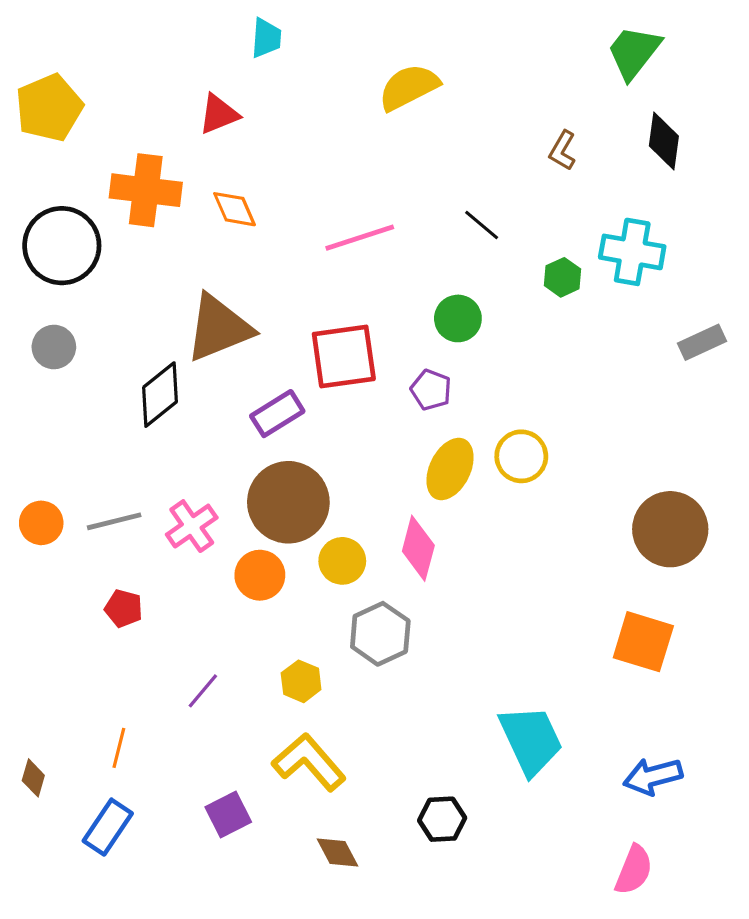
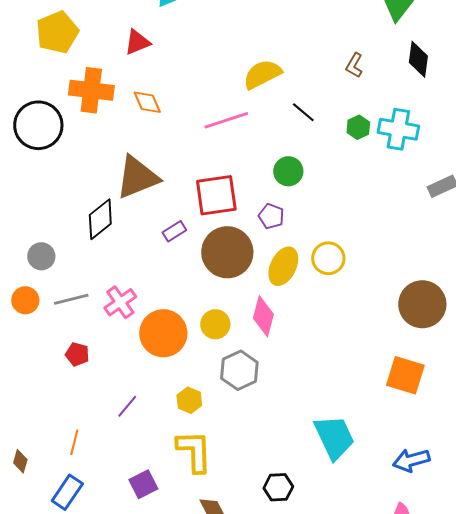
yellow semicircle: (409, 87) -> (262, 74), moved
yellow pentagon: (49, 108) -> (57, 32), moved
green hexagon: (563, 277) -> (358, 127), moved
gray circle: (54, 347) -> (41, 256), moved
purple rectangle: (277, 414) -> (174, 231), size x0.7
brown circle: (288, 502) -> (227, 252), moved
orange circle: (260, 575) -> (163, 333), size x1.5
yellow L-shape: (309, 762) -> (194, 451), turned 39

